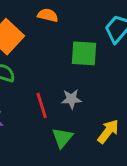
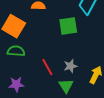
gray star: (71, 99) -> (70, 66), moved

